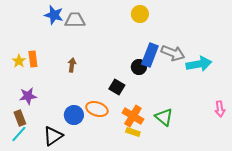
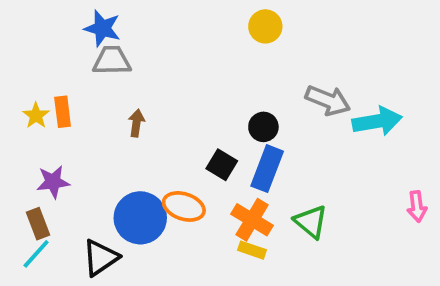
gray trapezoid: (75, 20) -> (112, 61), moved
blue rectangle: (150, 55) -> (267, 169), moved
blue circle: (74, 115) -> (140, 218), size x1.4

